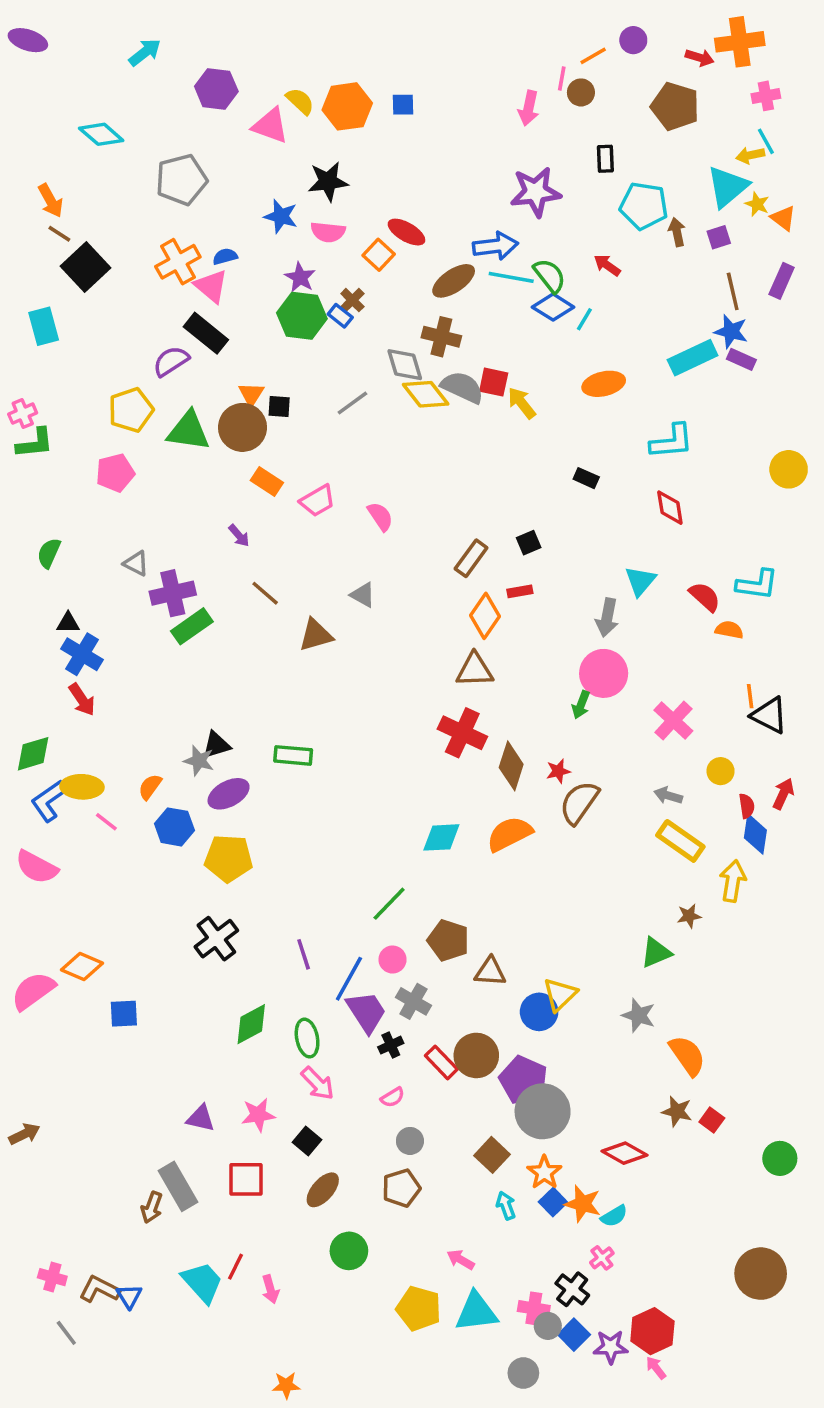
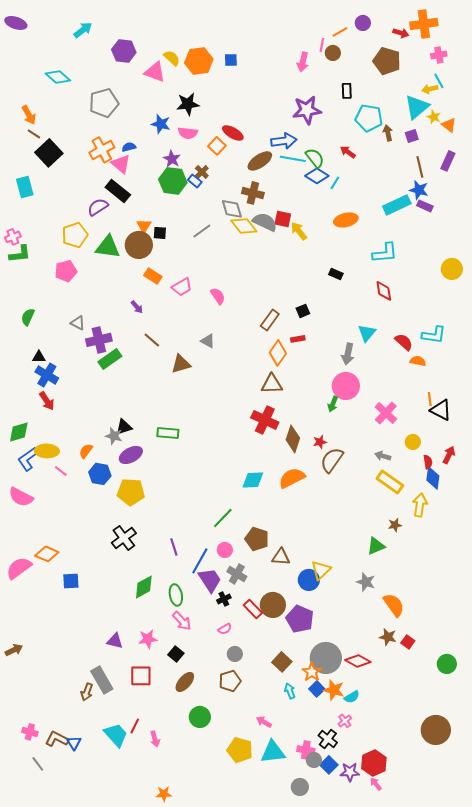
gray circle: (543, 1111) -> (326, 658), moved

